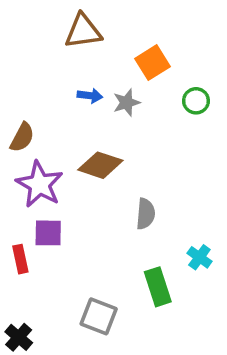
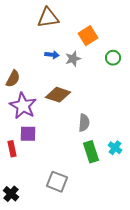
green rectangle: (158, 287) -> (91, 152), moved

